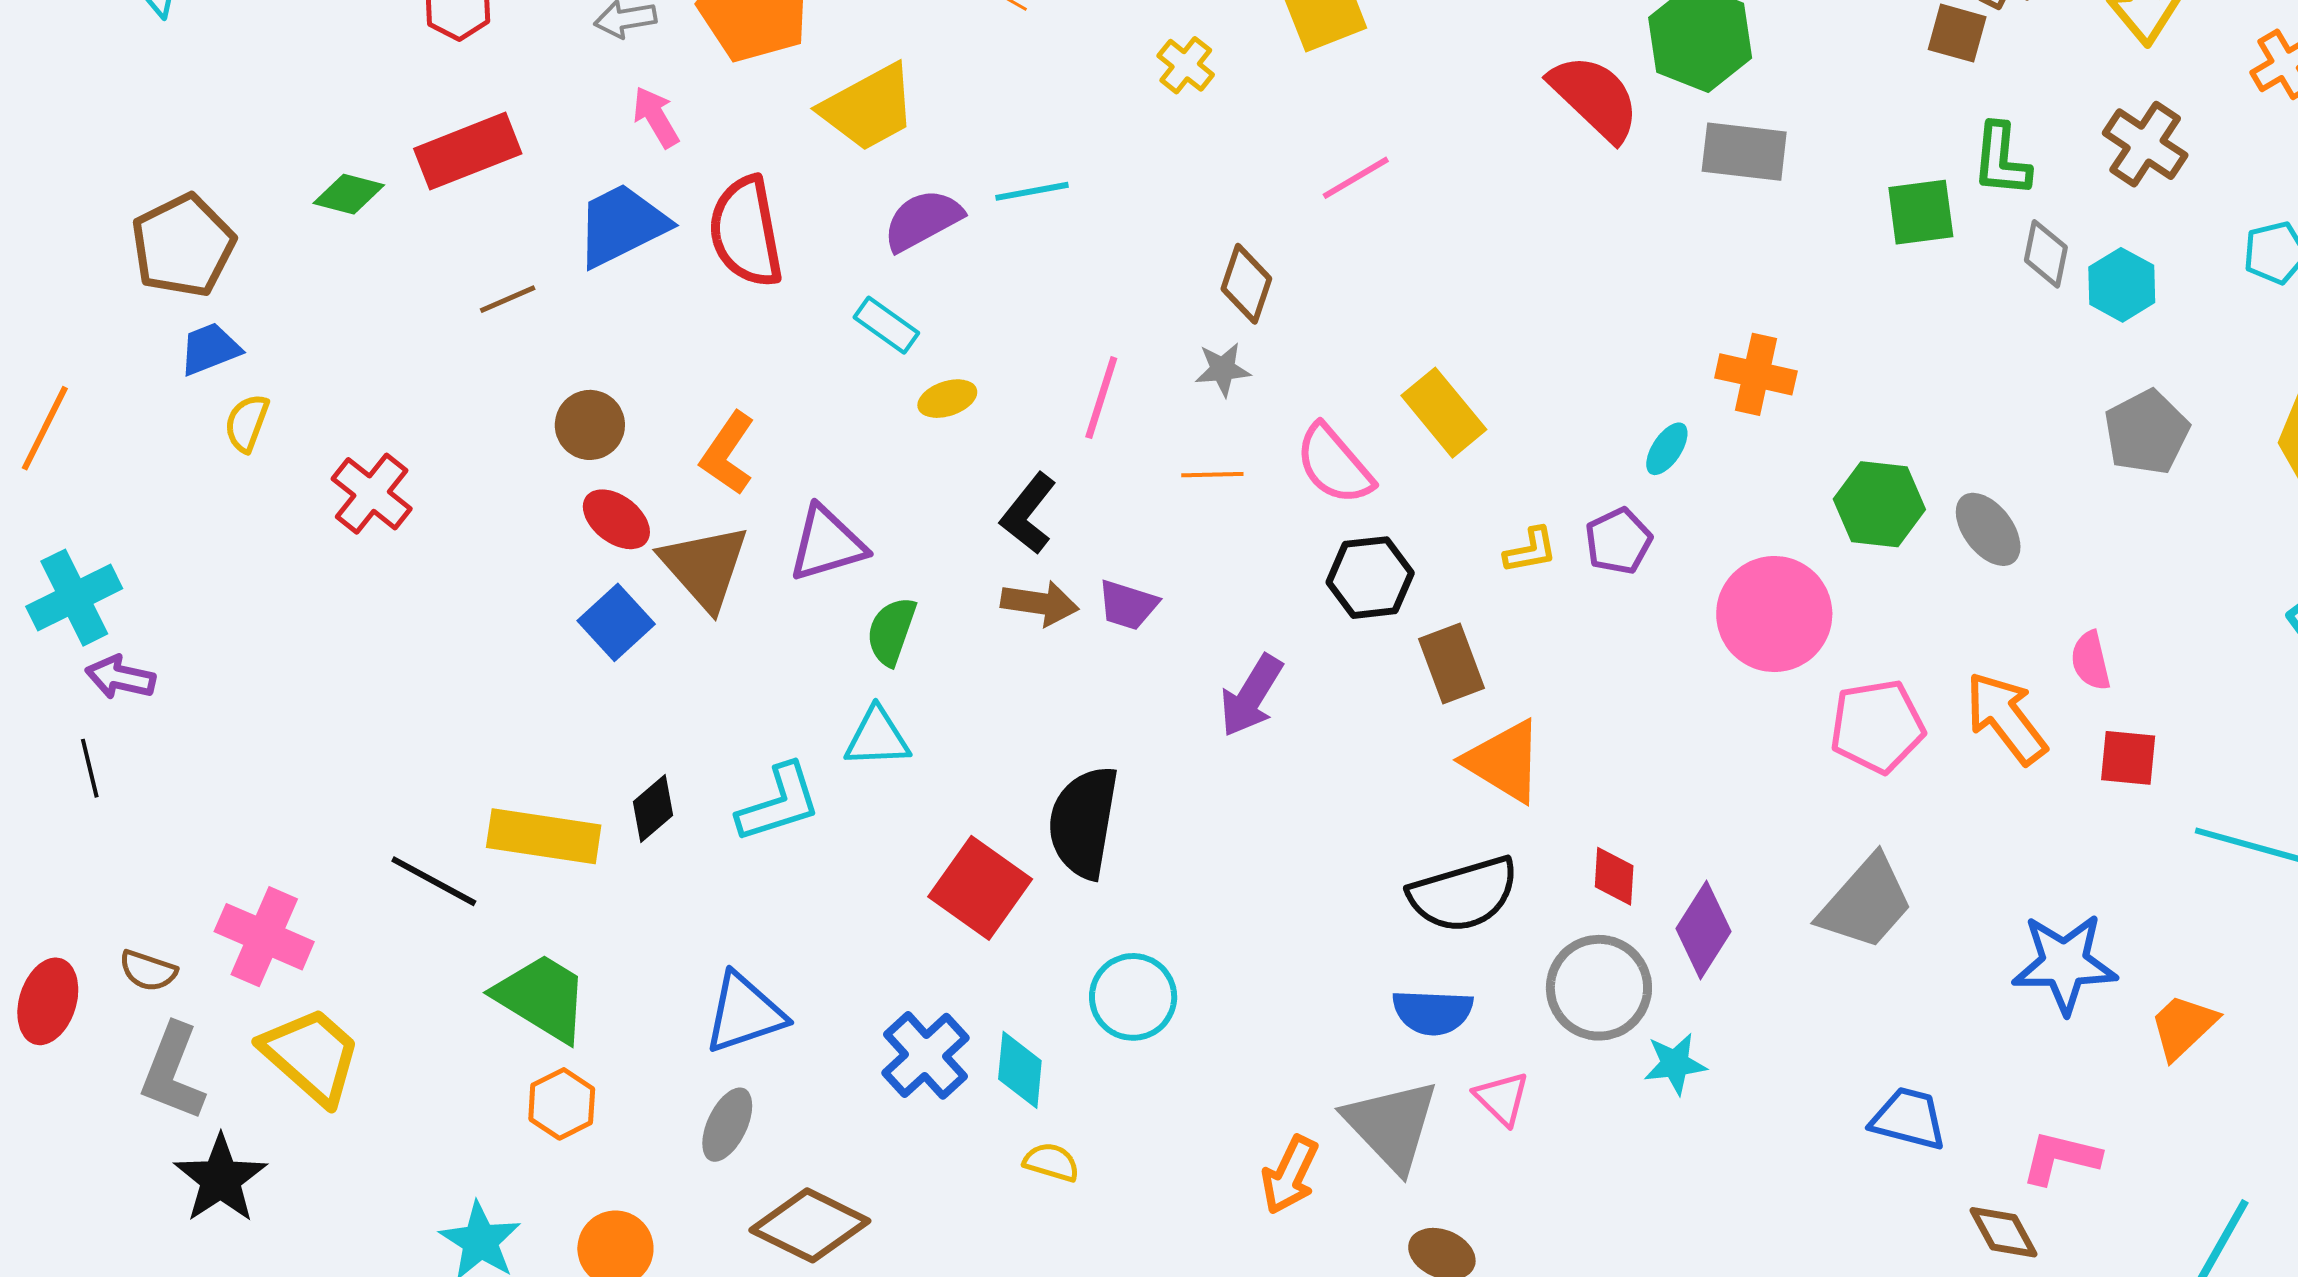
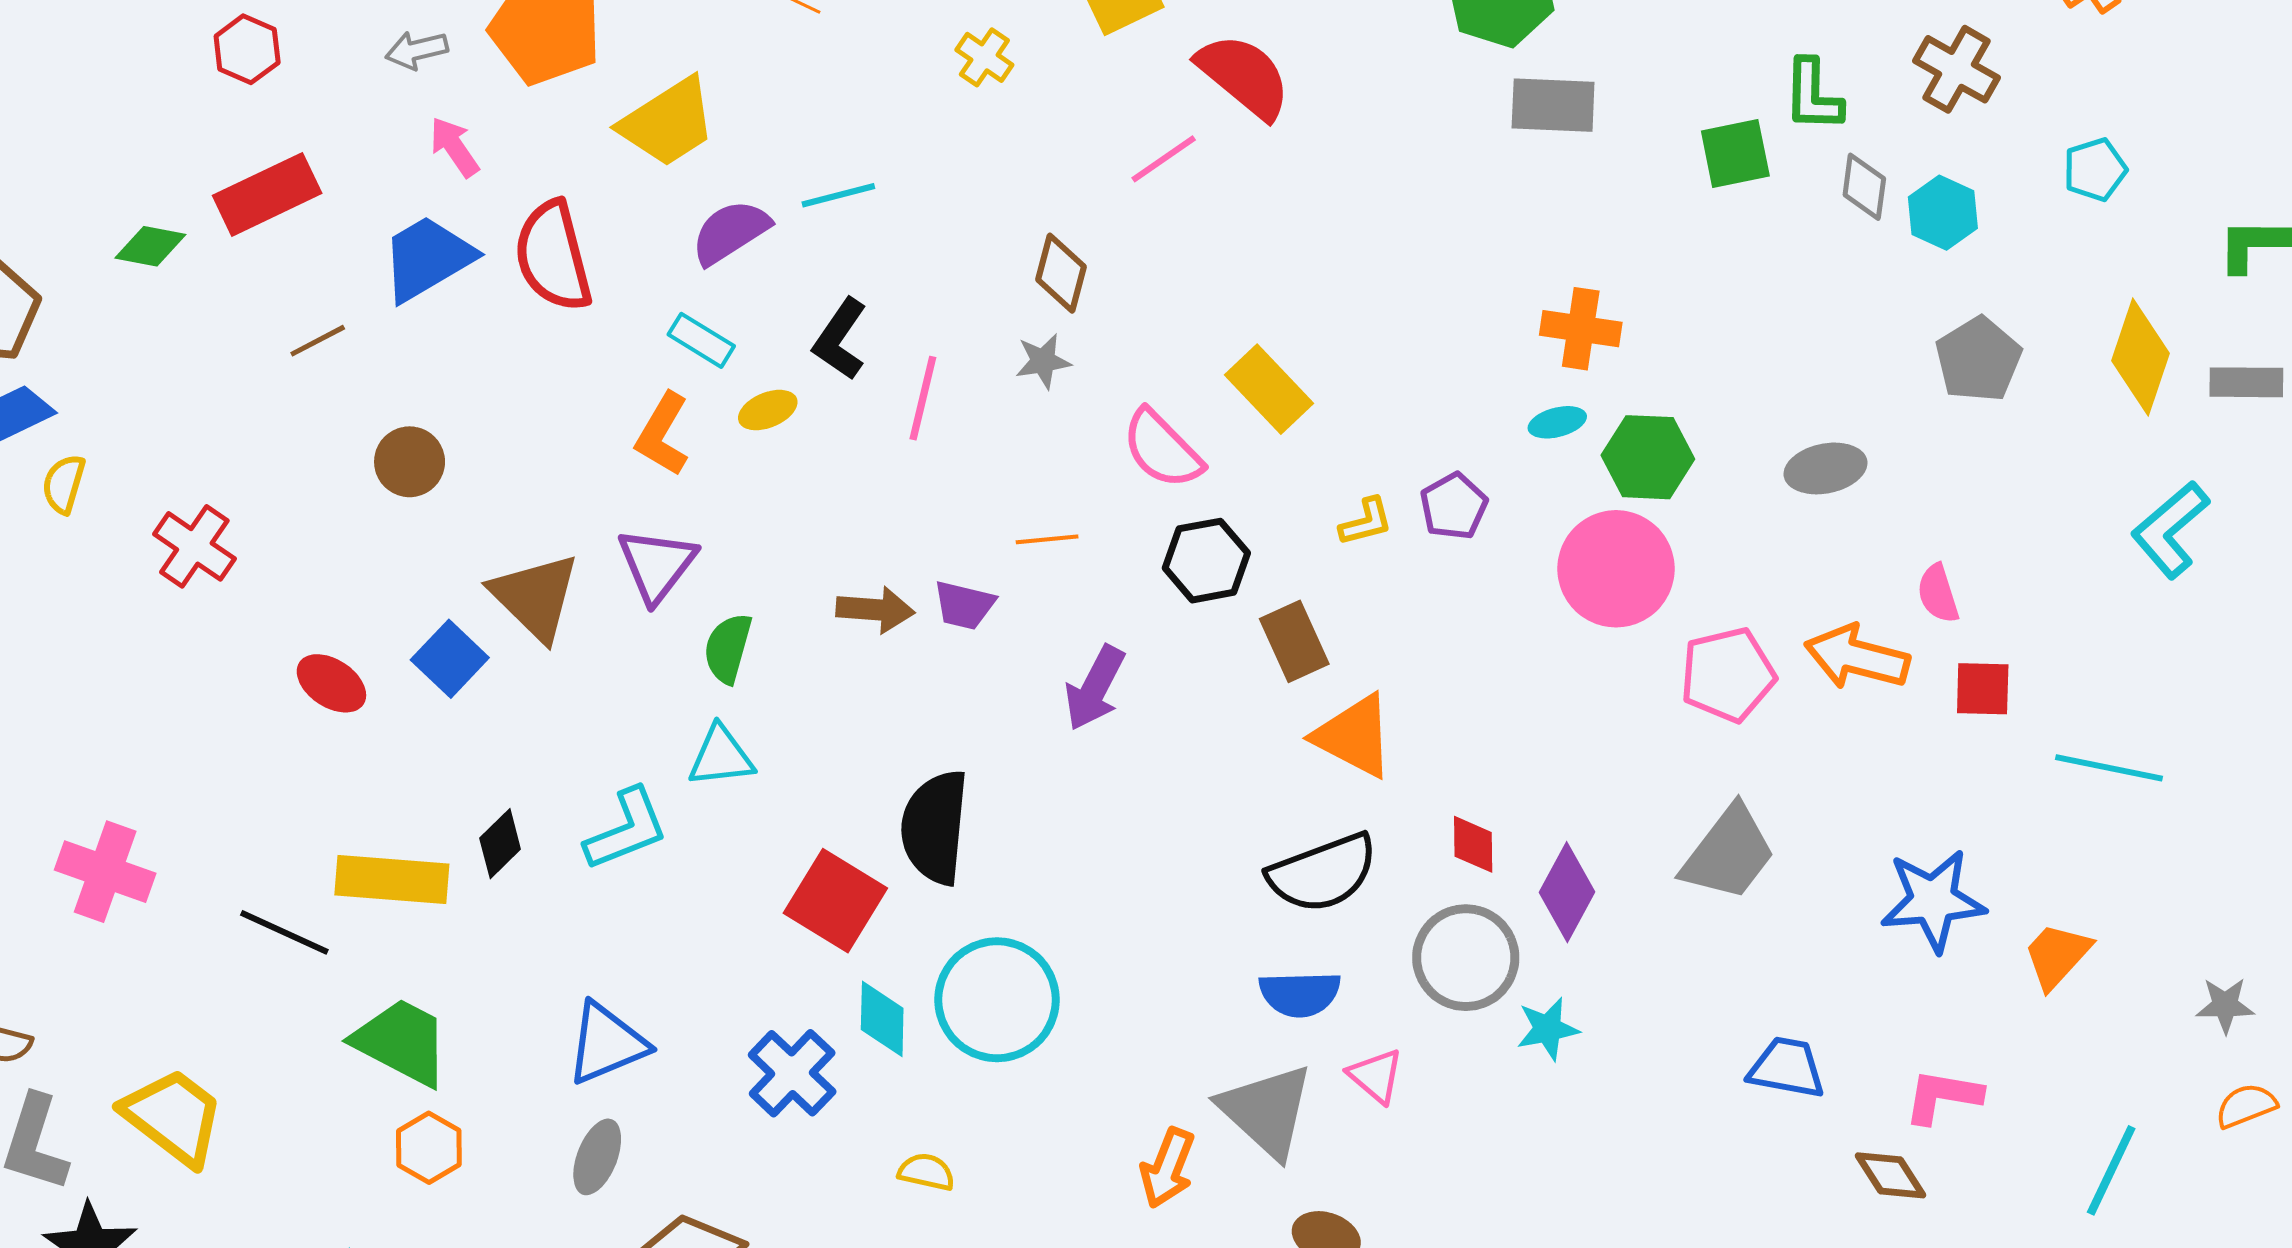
red semicircle: (1595, 98) -> (1244, 76), moved
cyan ellipse: (1667, 449) -> (1557, 422), moved, turned 46
orange L-shape: (728, 453) -> (663, 434), moved
orange line: (1212, 475) -> (1047, 539), moved
green hexagon: (1879, 504) -> (1648, 457), moved
black L-shape: (1028, 514) -> (840, 339), moved
red ellipse: (616, 519) -> (331, 683), moved
gray ellipse: (1988, 529) -> (1826, 468), turned -60
purple triangle: (827, 544) -> (657, 565), turned -32
orange arrow: (2006, 718) -> (1857, 657), turned -34
pink cross: (264, 937) -> (105, 872), moved
cyan circle: (1133, 997) -> (997, 1000), size x1.4
cyan diamond: (1020, 1070) -> (882, 1019), moved

